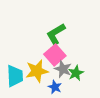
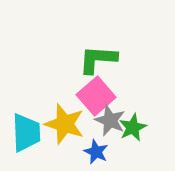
green L-shape: (56, 34) -> (98, 59), turned 35
yellow star: (37, 71) -> (65, 124), turned 30

